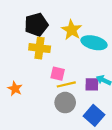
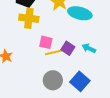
purple square: (92, 84) -> (68, 48), moved, turned 32
gray circle: (65, 103) -> (53, 80), moved

